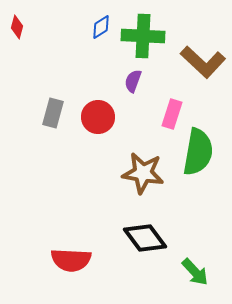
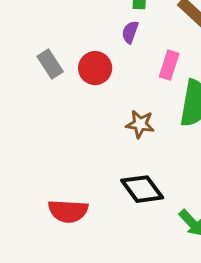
gray rectangle: (53, 113) -> (50, 64), turned -48
brown star: (143, 173) -> (140, 124), size x0.7

